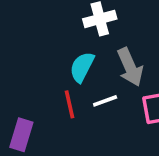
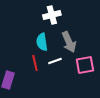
cyan semicircle: (82, 67) -> (42, 42), turned -36

